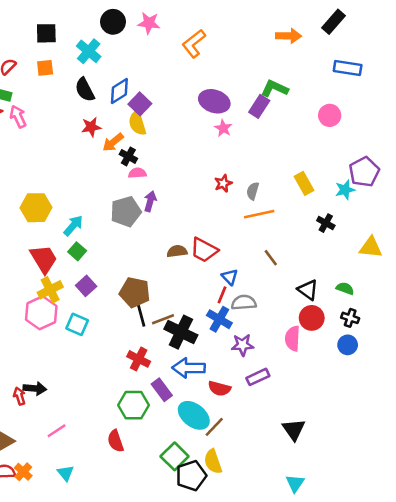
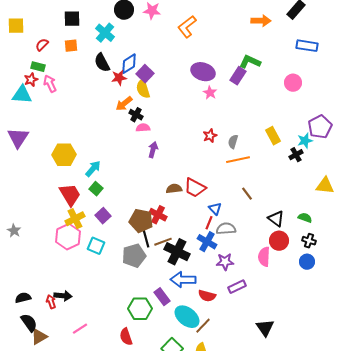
red star: (91, 127) -> (119, 78), moved
gray pentagon: (126, 212) -> (134, 256), moved
black cross: (326, 223) -> (296, 155), moved, turned 32
red cross: (139, 359) -> (158, 215), moved

